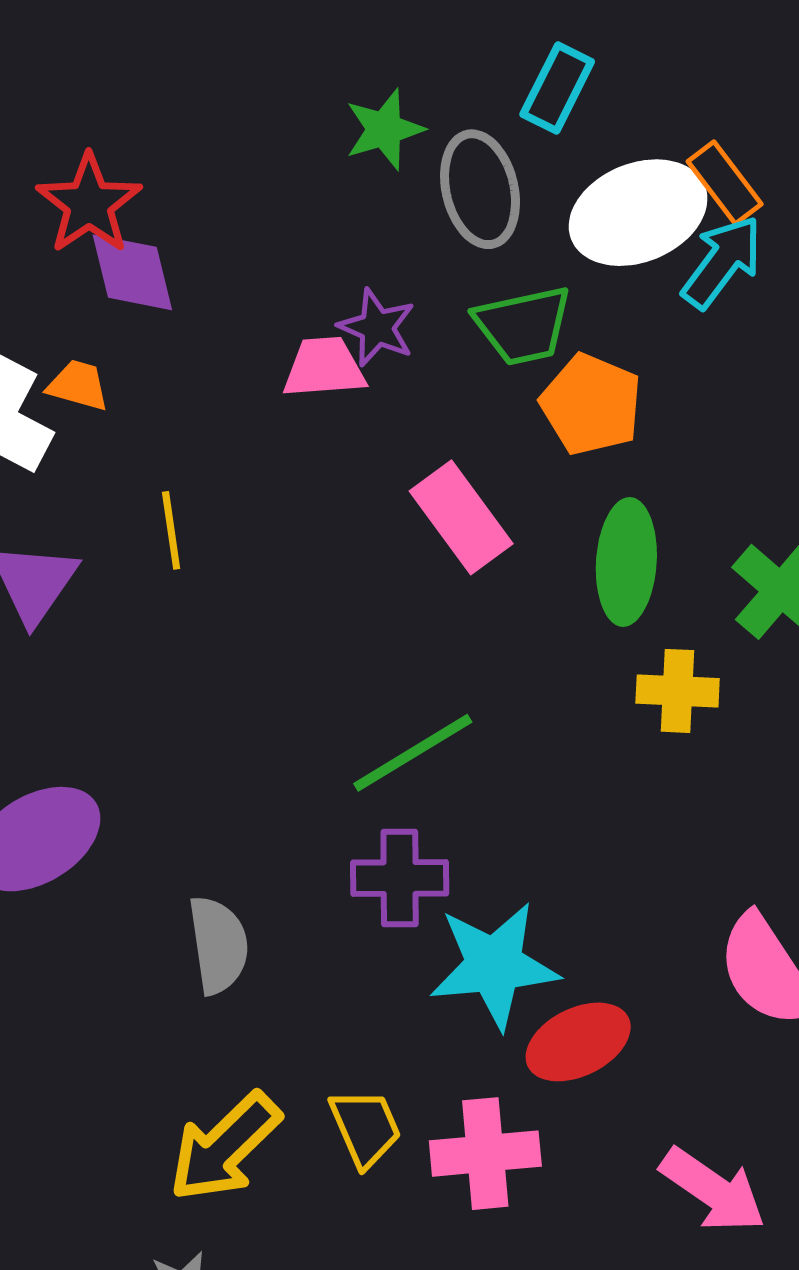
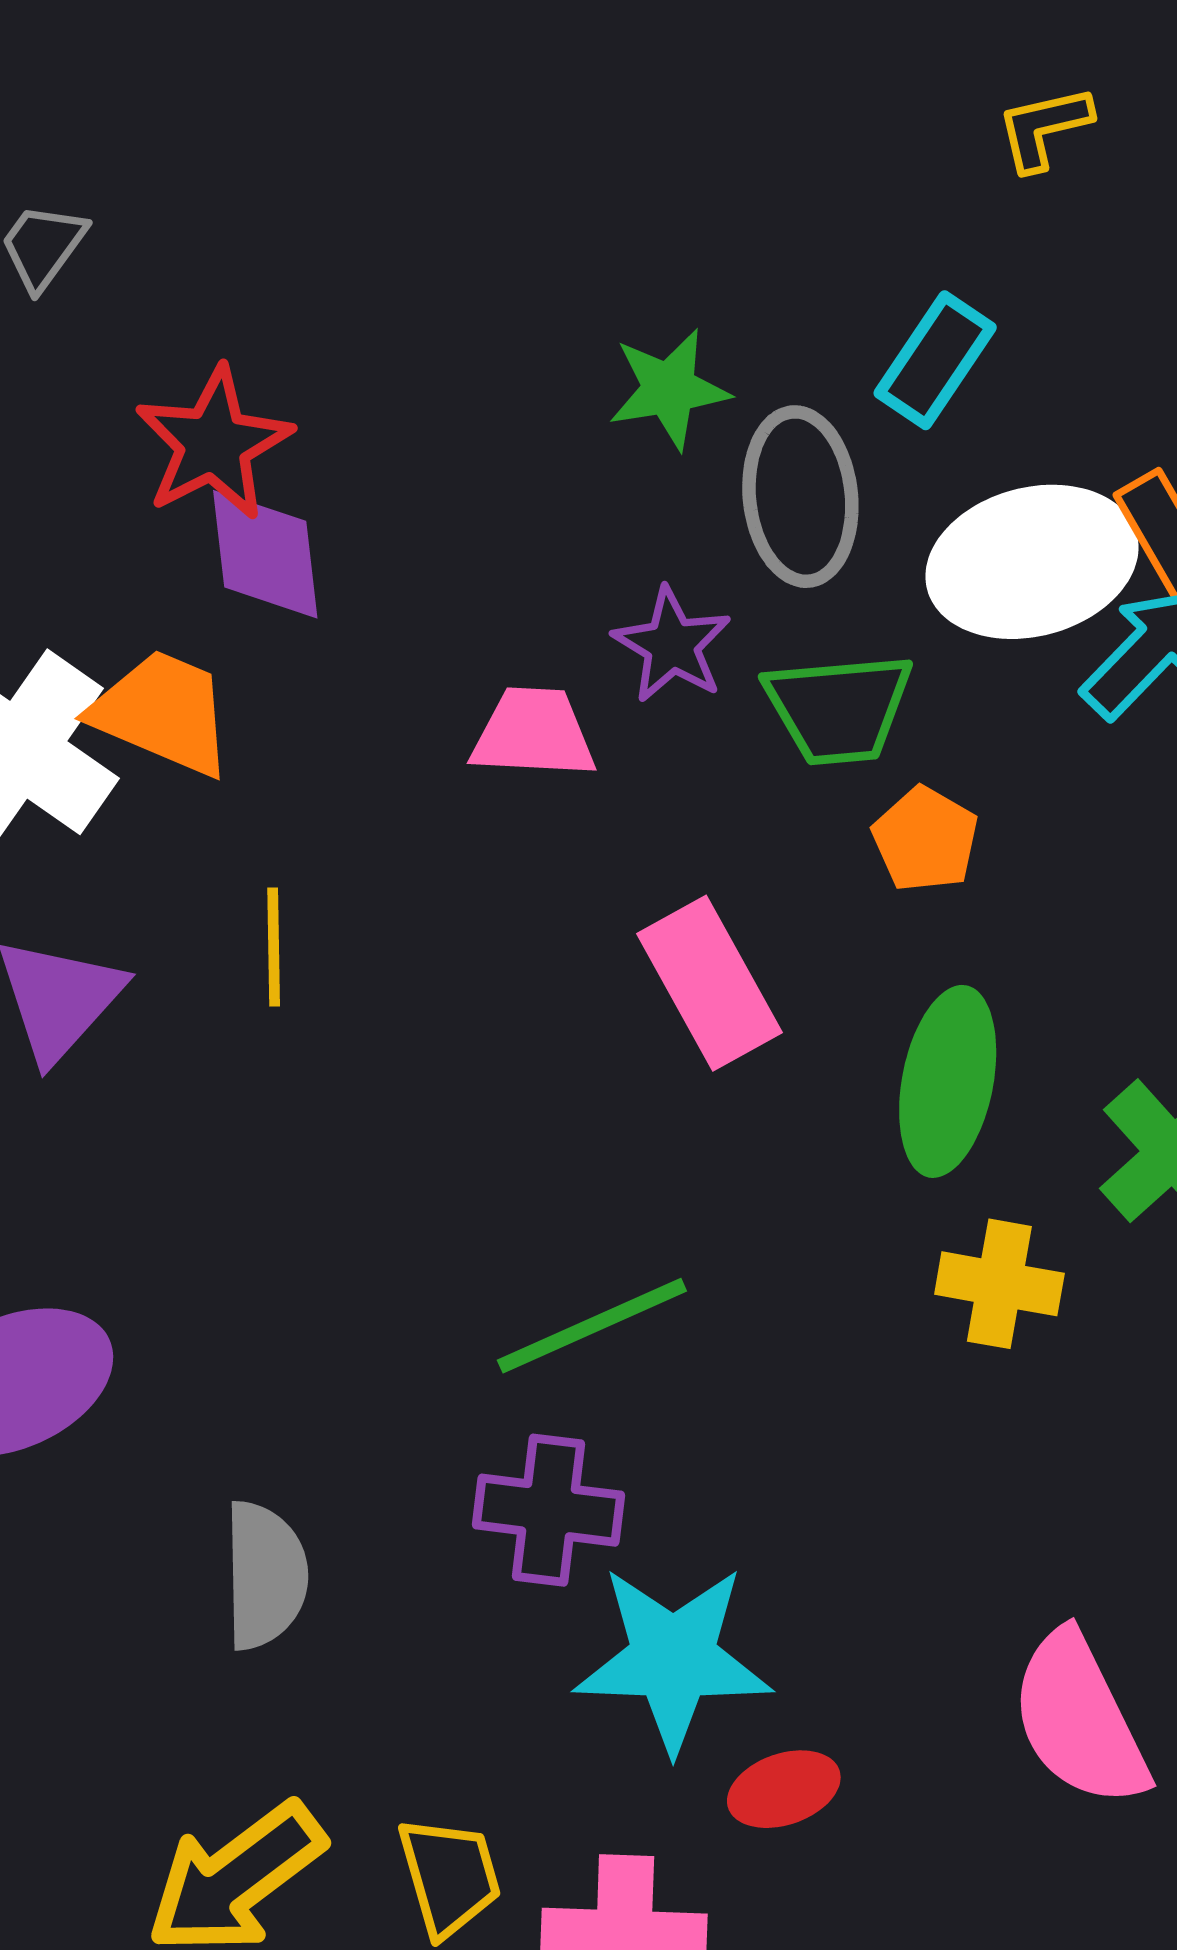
purple star: (377, 328) -> (672, 645), moved
orange trapezoid: (78, 385) -> (163, 713), size x1.6
orange pentagon: (591, 404) -> (925, 839), size x0.7
red ellipse: (578, 1042) -> (784, 1789), size x0.7

